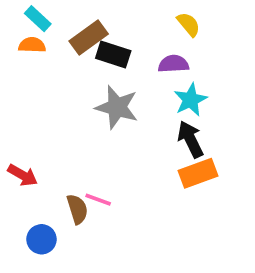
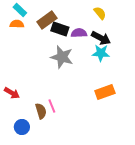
purple semicircle: (173, 64) -> (79, 33), moved
cyan star: (190, 100) -> (101, 53), turned 30
black arrow: (190, 139) -> (101, 38), moved, turned 144
pink line: (98, 200) -> (52, 106), turned 48

